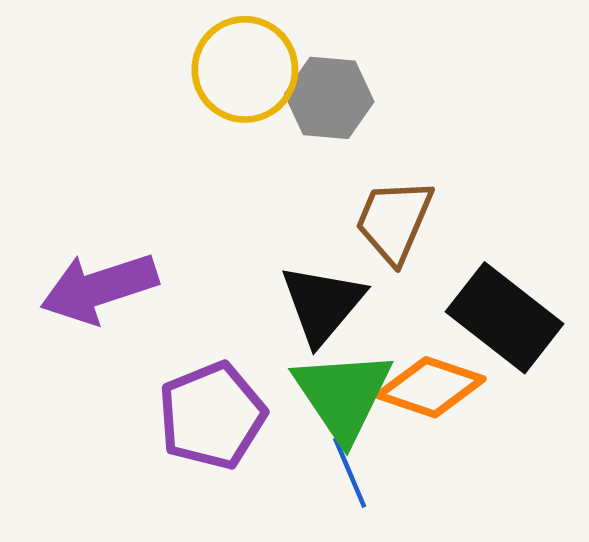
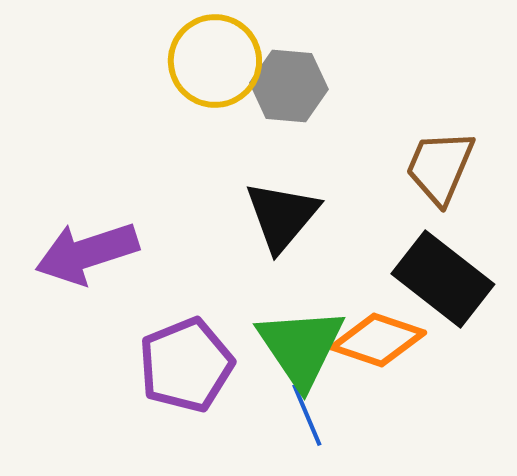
brown trapezoid: (394, 221) -> (440, 167), moved
black triangle: (322, 304) -> (282, 216), moved

